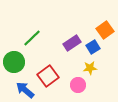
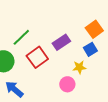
blue square: (93, 47) -> (90, 49), moved
red square: (48, 76) -> (37, 57), moved

